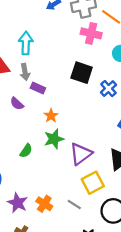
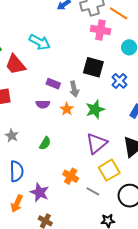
cyan arrow: (26, 43) -> (40, 42), turned 120
gray arrow: (25, 72) -> (74, 89), moved
purple semicircle: (17, 104) -> (43, 104), moved, turned -40
green star: (54, 139) -> (95, 109), moved
orange cross: (44, 204) -> (71, 176), moved

